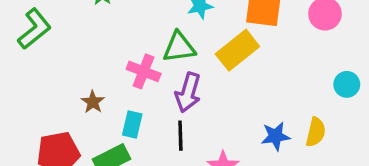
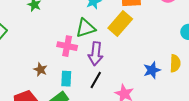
black line: (180, 136) -> (96, 80), turned 42

